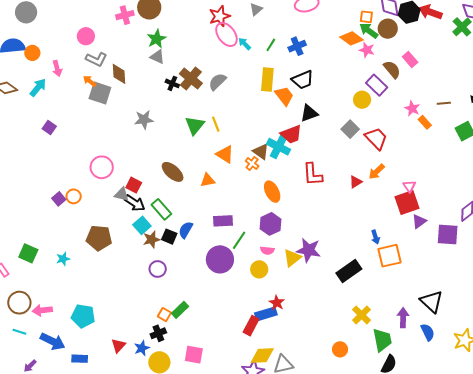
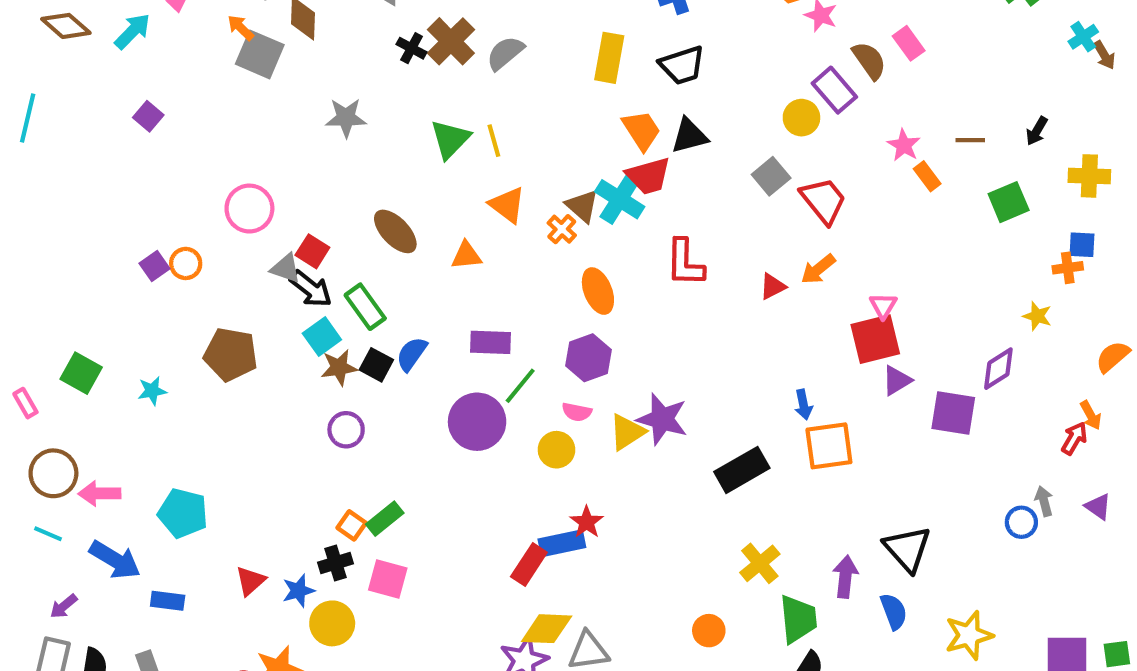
orange trapezoid: (284, 96) -> (641, 130), moved
pink square: (194, 355) -> (388, 579), moved

